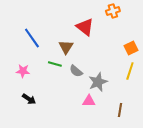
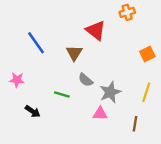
green line: (55, 64) -> (62, 95), moved
pink star: (23, 71) -> (17, 80), moved
yellow line: (130, 71) -> (146, 92), moved

